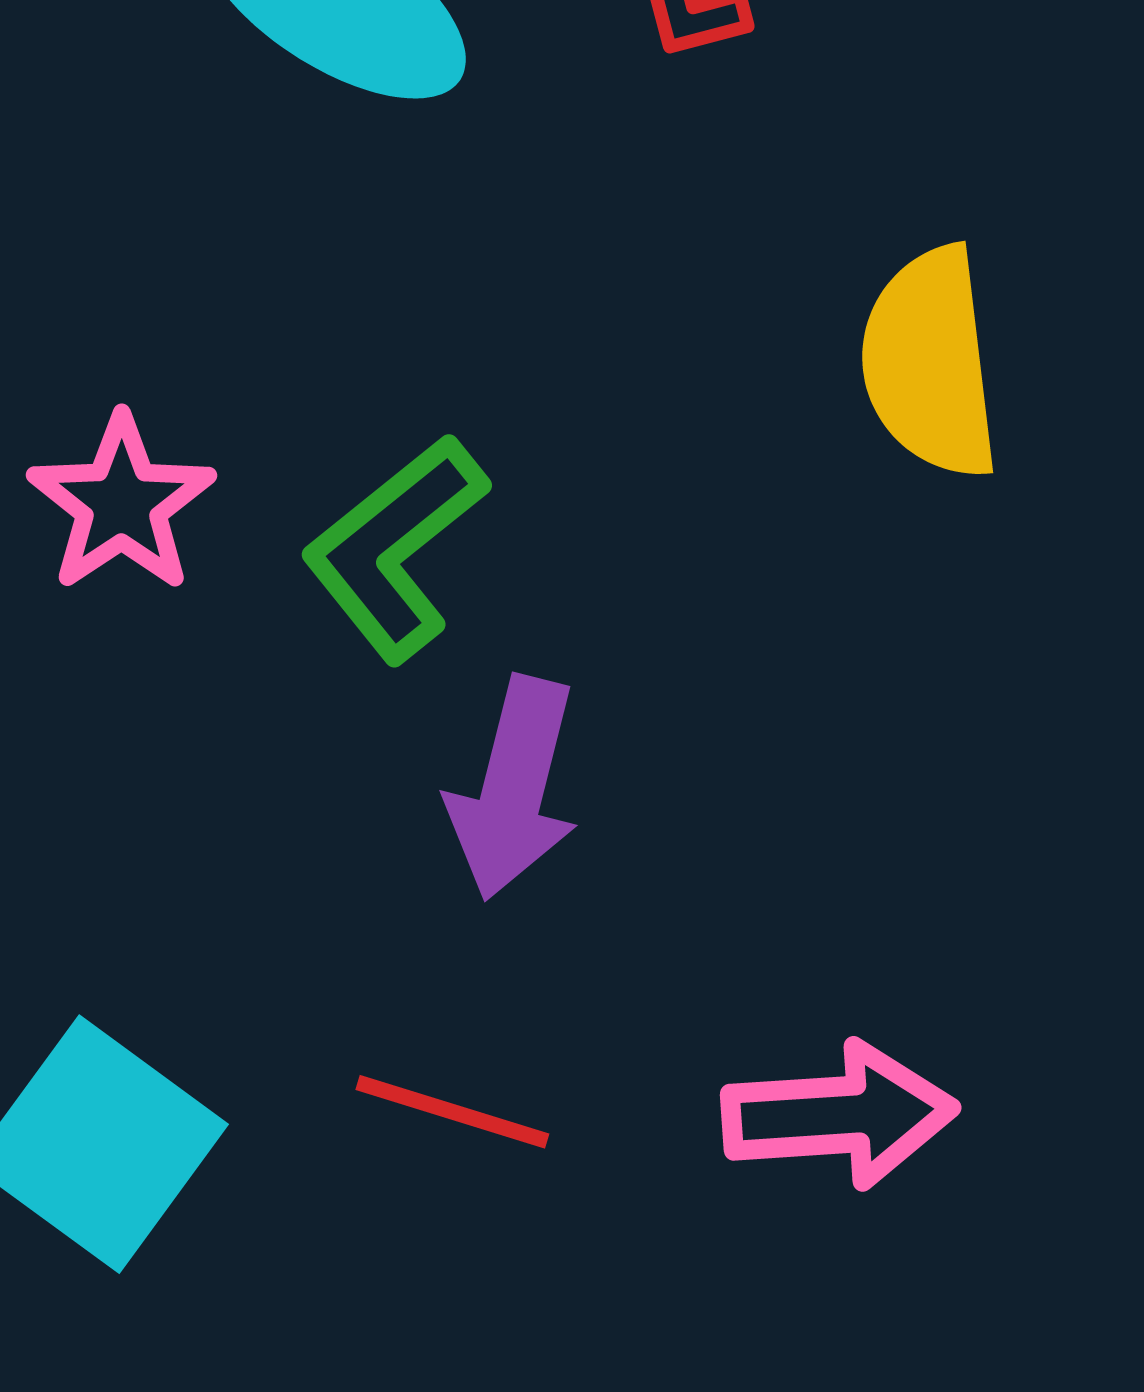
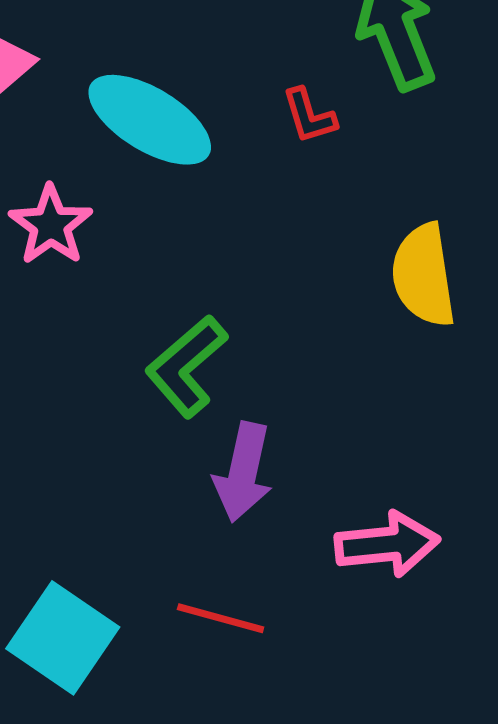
pink star: (121, 504) -> (51, 225), moved
pink arrow: (839, 1115) -> (387, 544), moved

